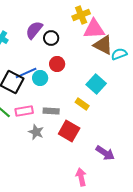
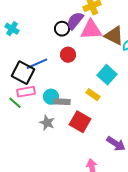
pink triangle: (94, 29) -> (91, 30), moved
purple semicircle: (34, 30) -> (75, 21), moved
cyan circle: (40, 78) -> (51, 97), moved
pink rectangle: (24, 111) -> (26, 92), moved

